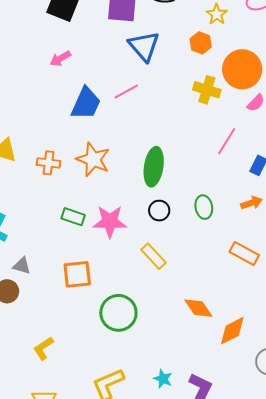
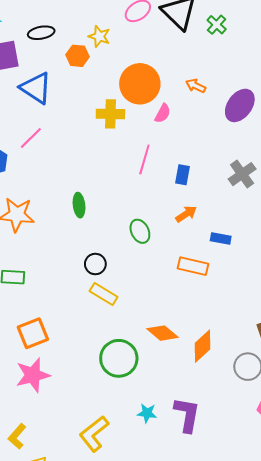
orange hexagon: (201, 43) -> (78, 56), moved
green ellipse: (154, 167) -> (79, 205), size x0.6
black circle: (159, 211) -> (95, 264), moved
pink star: (110, 221) -> (33, 375), moved
green circle: (118, 313) -> (119, 358), moved
yellow L-shape: (43, 348) -> (17, 436), moved

